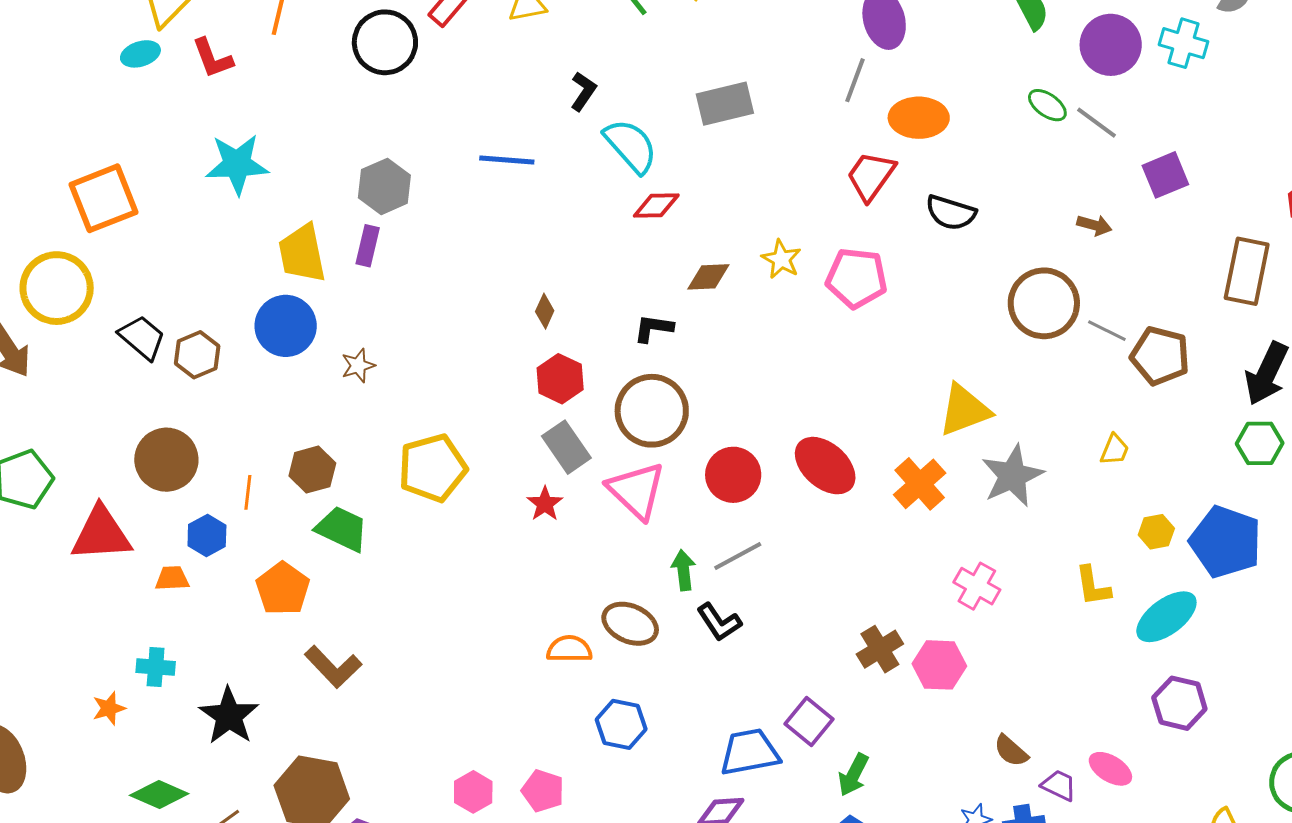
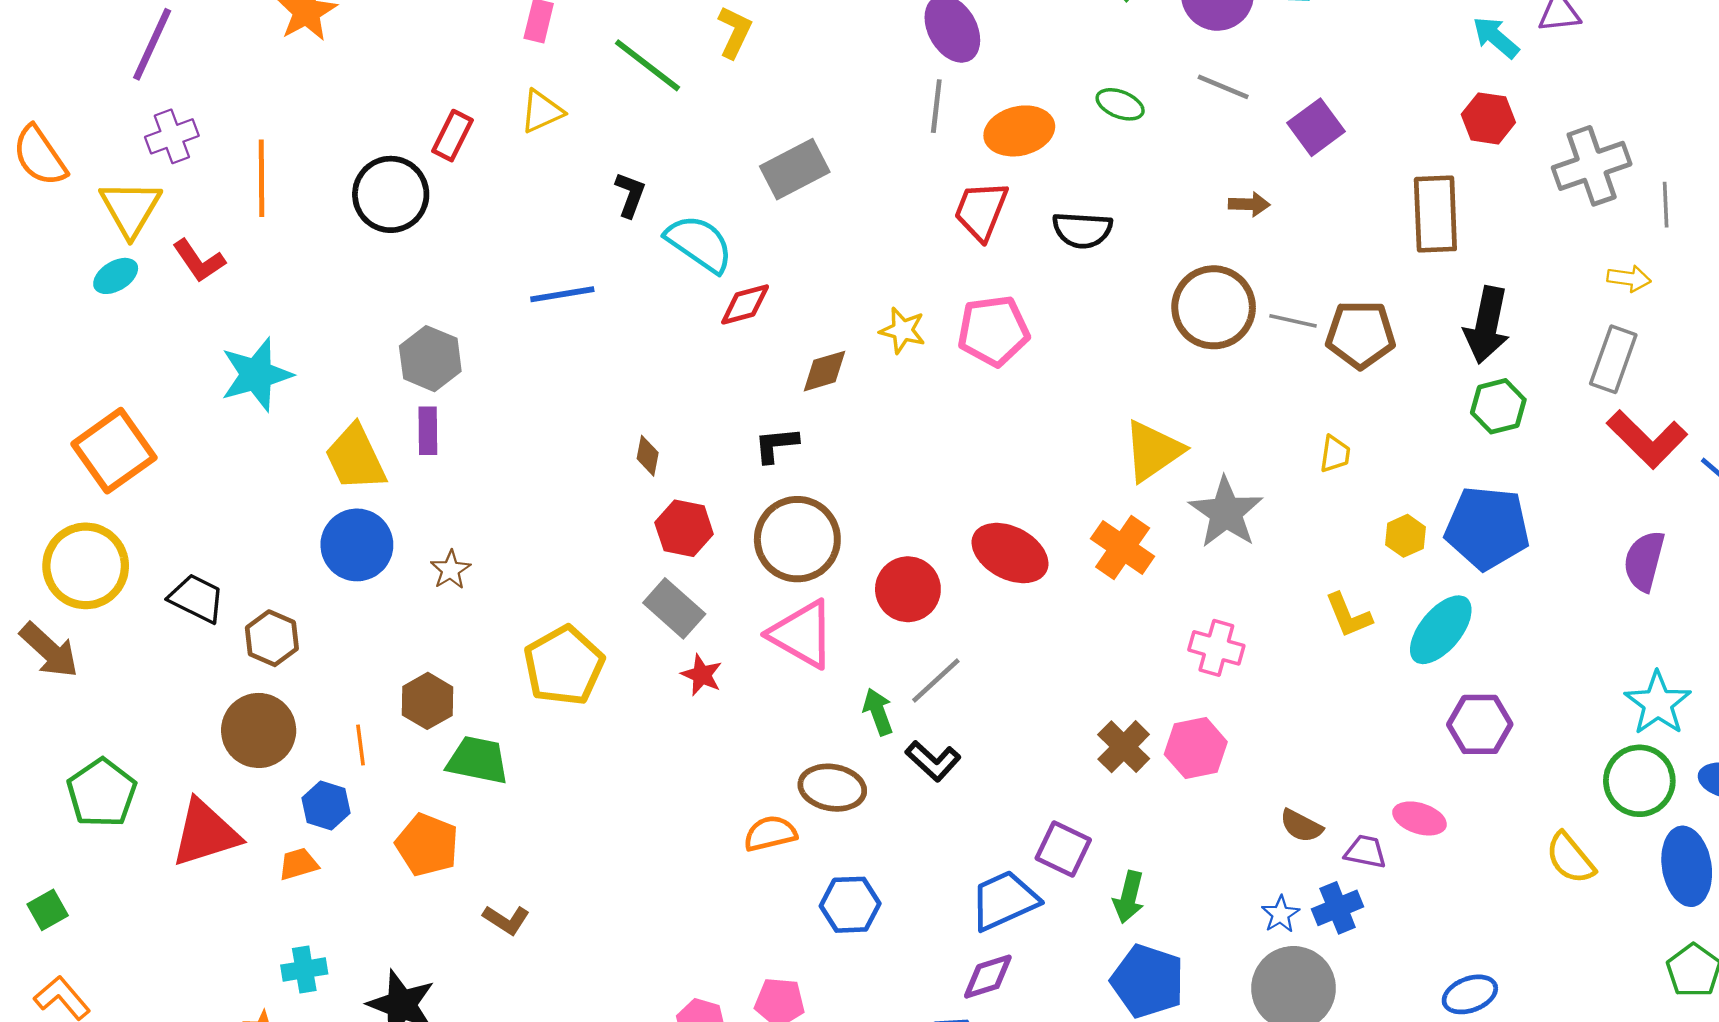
green ellipse: (1047, 105) -> (1120, 104), moved
brown hexagon: (197, 355) -> (272, 638), moved
gray rectangle: (566, 447) -> (674, 608), moved
brown L-shape: (333, 667) -> (506, 920), size x0.7

